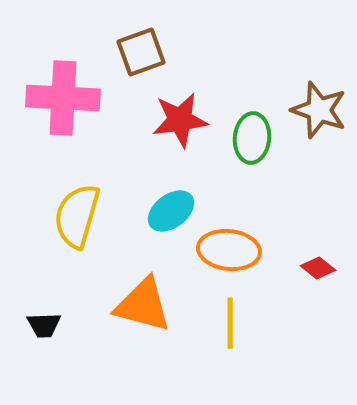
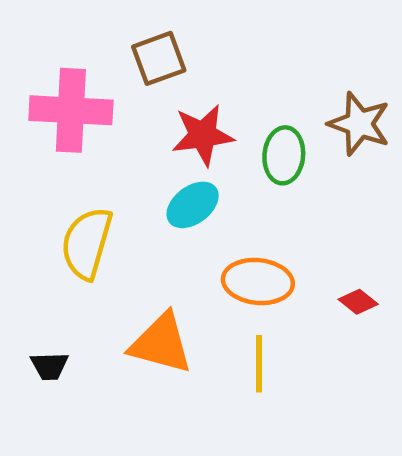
cyan ellipse: (171, 211) -> (193, 205), moved

